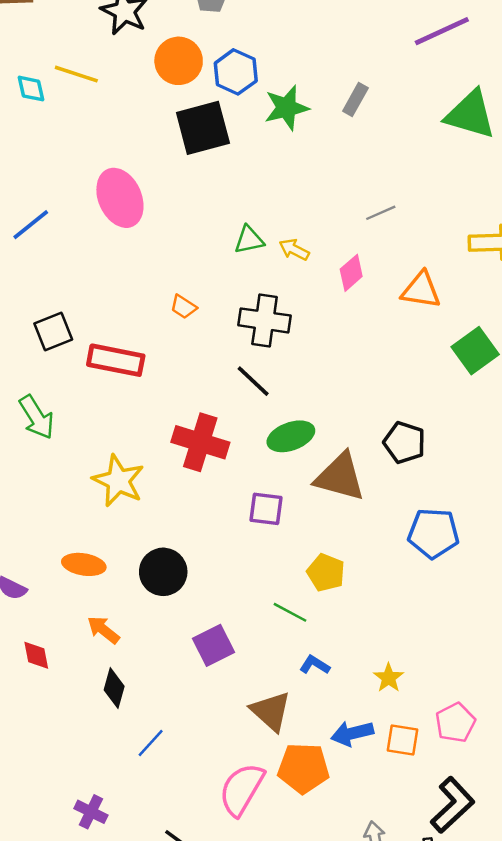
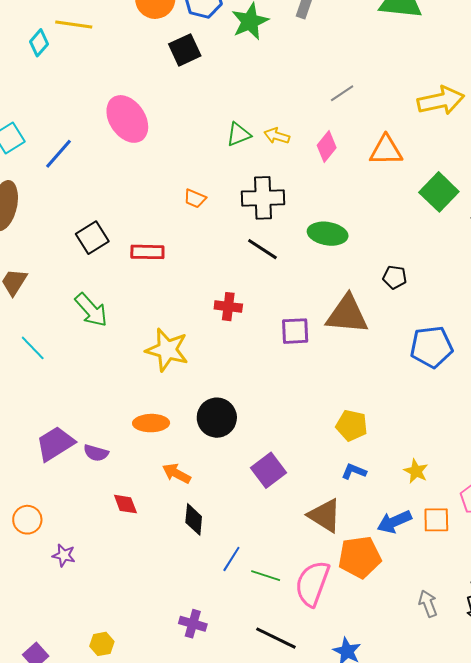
cyan diamond: (31, 89) -> (39, 43), turned 64
black square: (203, 128) -> (185, 50), size x0.7
red rectangle: (116, 360) -> (147, 252), size x0.7
green ellipse: (291, 436) -> (328, 234), moved, turned 39
red cross: (200, 442) -> (228, 307), size x0.6
black pentagon: (404, 443) -> (395, 277), size x0.7
purple square: (266, 509) -> (295, 331), moved
yellow pentagon: (326, 573) -> (352, 425), moved
green line: (290, 612) -> (266, 576), moved

